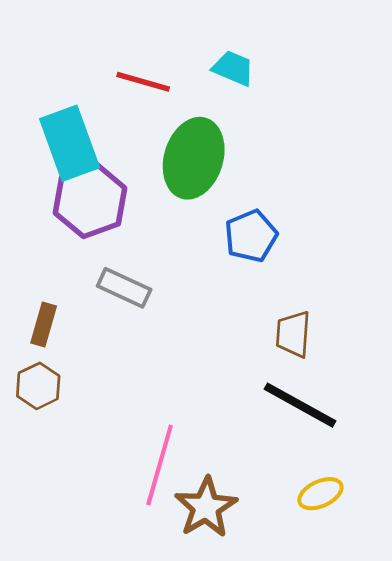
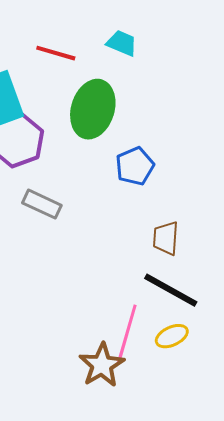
pink line: (160, 465) -> (127, 334), moved
yellow ellipse: (320, 494) -> (172, 336), moved

